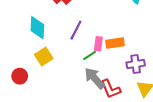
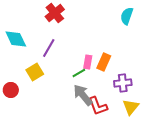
cyan diamond: (37, 28) -> (16, 39), moved, turned -30
purple line: (76, 30) -> (49, 48), moved
orange rectangle: (115, 43) -> (104, 62), turned -60

